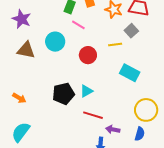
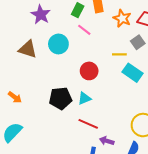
purple star: (22, 19) -> (41, 15), moved
red circle: (88, 55) -> (89, 71), moved
cyan rectangle: (130, 73) -> (132, 73), moved

